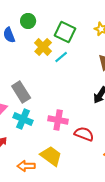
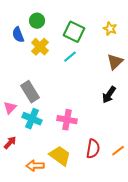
yellow cross: (43, 47) -> (40, 47), moved
red semicircle: (84, 134) -> (93, 149), moved, turned 78

